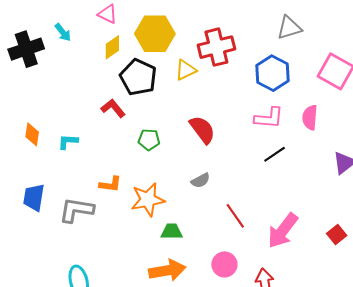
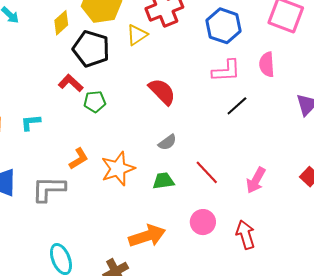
green pentagon: (149, 140) -> (95, 102), moved
orange L-shape: (110, 184) -> (79, 159), turned -30
pink arrow: (283, 231) -> (256, 180), size x0.7
green trapezoid: (172, 232) -> (163, 181), moved

